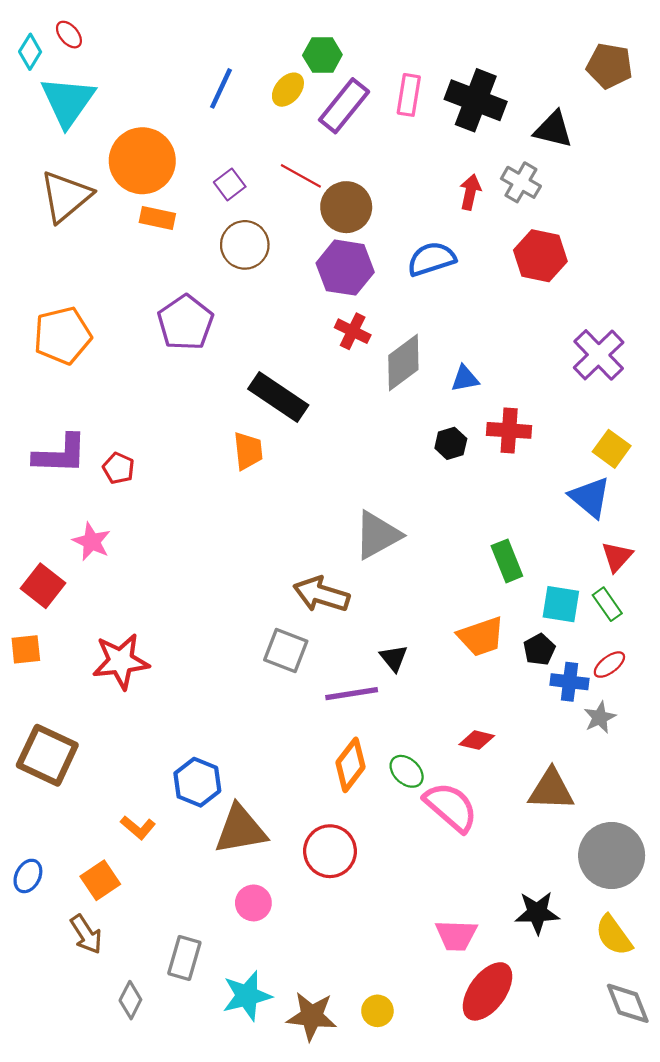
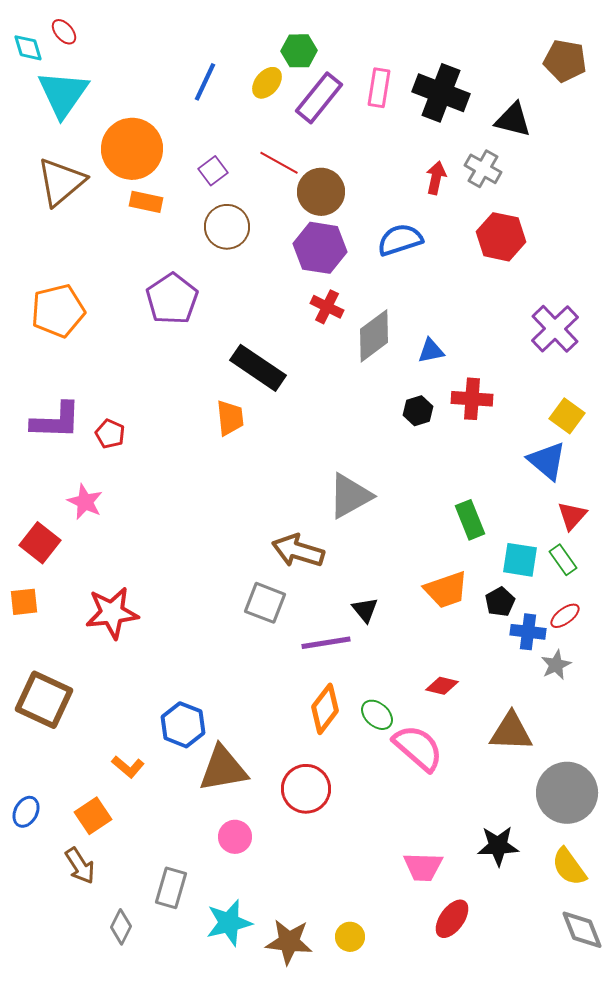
cyan diamond: (30, 52) -> (28, 48), turned -48
red ellipse: (488, 991) -> (452, 919), size x0.7

